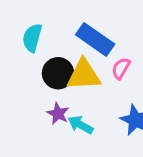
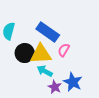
purple star: (58, 114) -> (55, 87), moved
cyan arrow: (81, 125) -> (45, 71), moved

